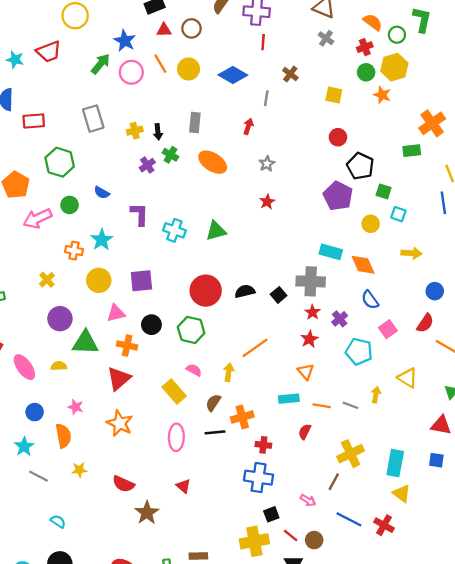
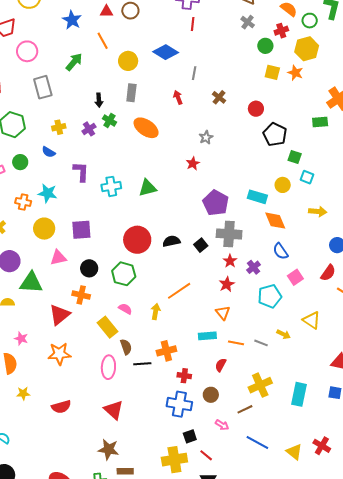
green arrow: (101, 64) -> (74, 62), moved
yellow circle: (189, 69) -> (128, 61), moved
pink circle: (131, 72) -> (27, 51), moved
green circle: (366, 72) -> (265, 46), moved
brown cross: (290, 74) -> (219, 97), moved
yellow square: (334, 95) -> (272, 72), moved
red arrow: (248, 126) -> (178, 97), turned -40
yellow cross: (135, 131) -> (59, 127), moved
gray star: (267, 164) -> (206, 137), moved
purple pentagon: (338, 196) -> (216, 203), moved
cyan cross: (174, 230) -> (111, 186), turned -30
cyan star: (102, 240) -> (48, 193), turned -30
cyan rectangle: (331, 252) -> (257, 197), moved
orange cross: (127, 345) -> (81, 295), moved
cyan pentagon: (359, 352) -> (270, 296), turned -30
yellow arrow: (376, 395) -> (284, 334), turned 104
brown semicircle: (213, 403) -> (126, 347), moved, turned 126
orange star: (120, 423) -> (59, 354), turned -30
brown line: (334, 482) -> (245, 409), turned 35
red semicircle: (123, 484) -> (61, 407), turned -42
red triangle: (183, 486) -> (114, 410), size x1.5
yellow triangle: (402, 493) -> (294, 452), moved
brown star: (147, 513) -> (109, 449), moved, turned -30
red cross: (384, 525) -> (322, 446), moved
brown circle: (314, 540) -> (211, 395), moved

